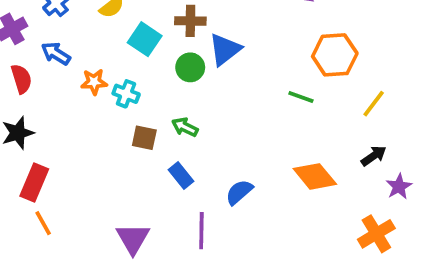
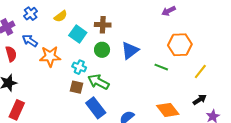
blue triangle: (225, 49) -> (130, 50), moved
orange star: (94, 82) -> (50, 56), size x1.5
cyan cross: (126, 94) -> (79, 67), moved
green arrow: (185, 127) -> (98, 82), size x1.5
blue rectangle: (181, 176) -> (96, 108), size x1.5

